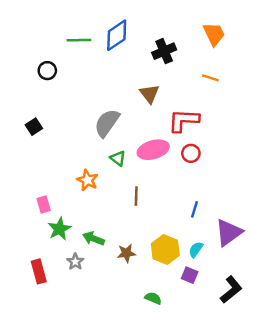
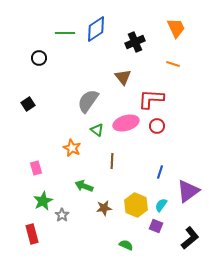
green star: (59, 229) -> (43, 201), moved
green arrow: (94, 239) -> (84, 186), moved
red rectangle: (39, 271) -> (32, 234), moved

